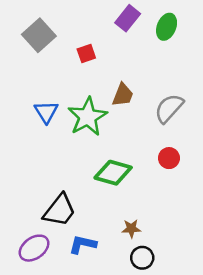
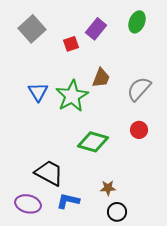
purple rectangle: (128, 18) -> (96, 29), moved
black trapezoid: (60, 210) -> (49, 173), turned -100
purple ellipse: (34, 248) -> (28, 204), turned 50

